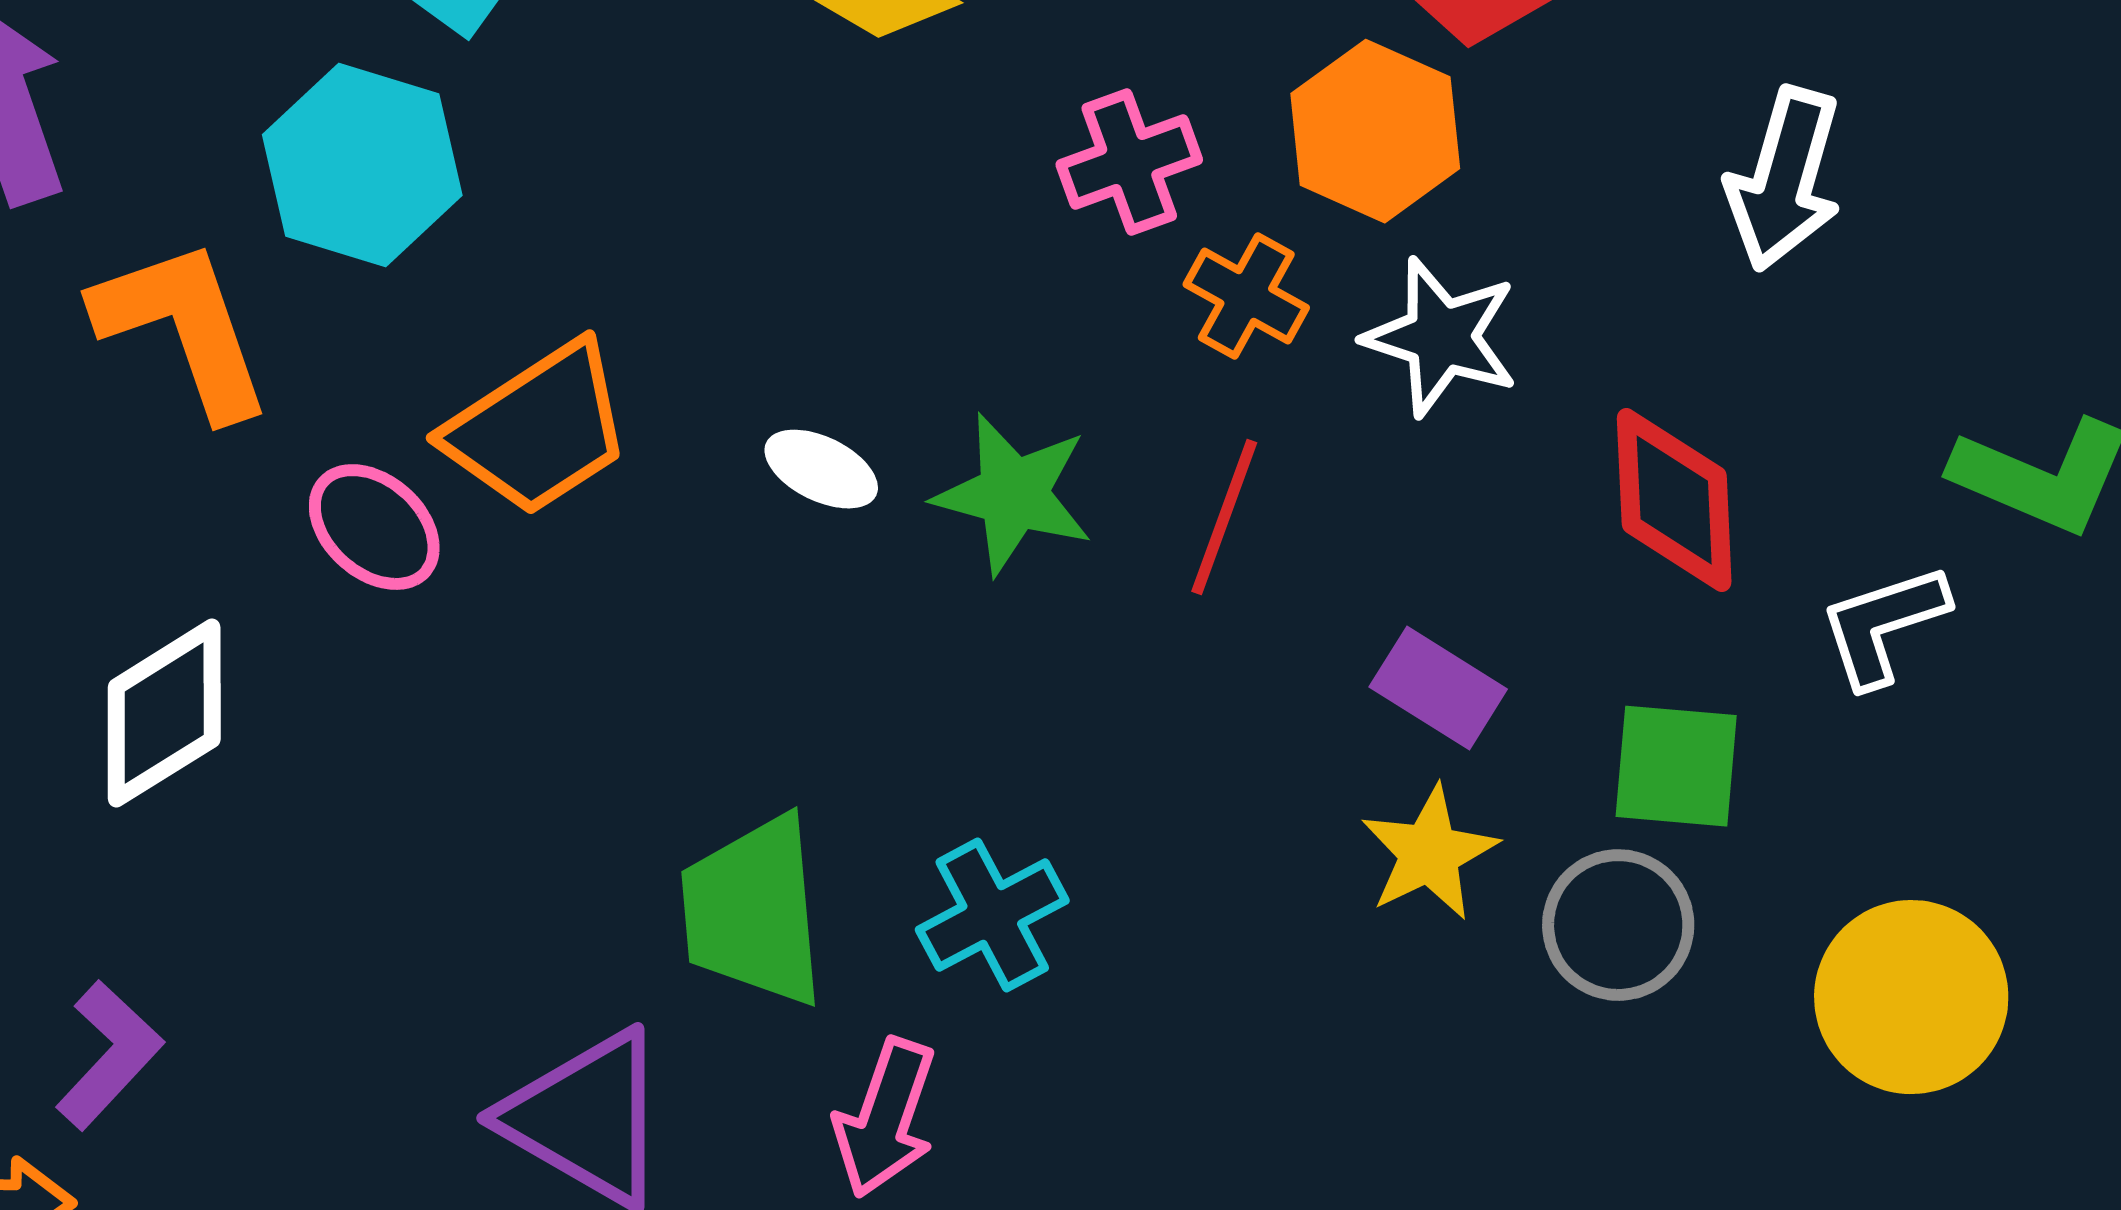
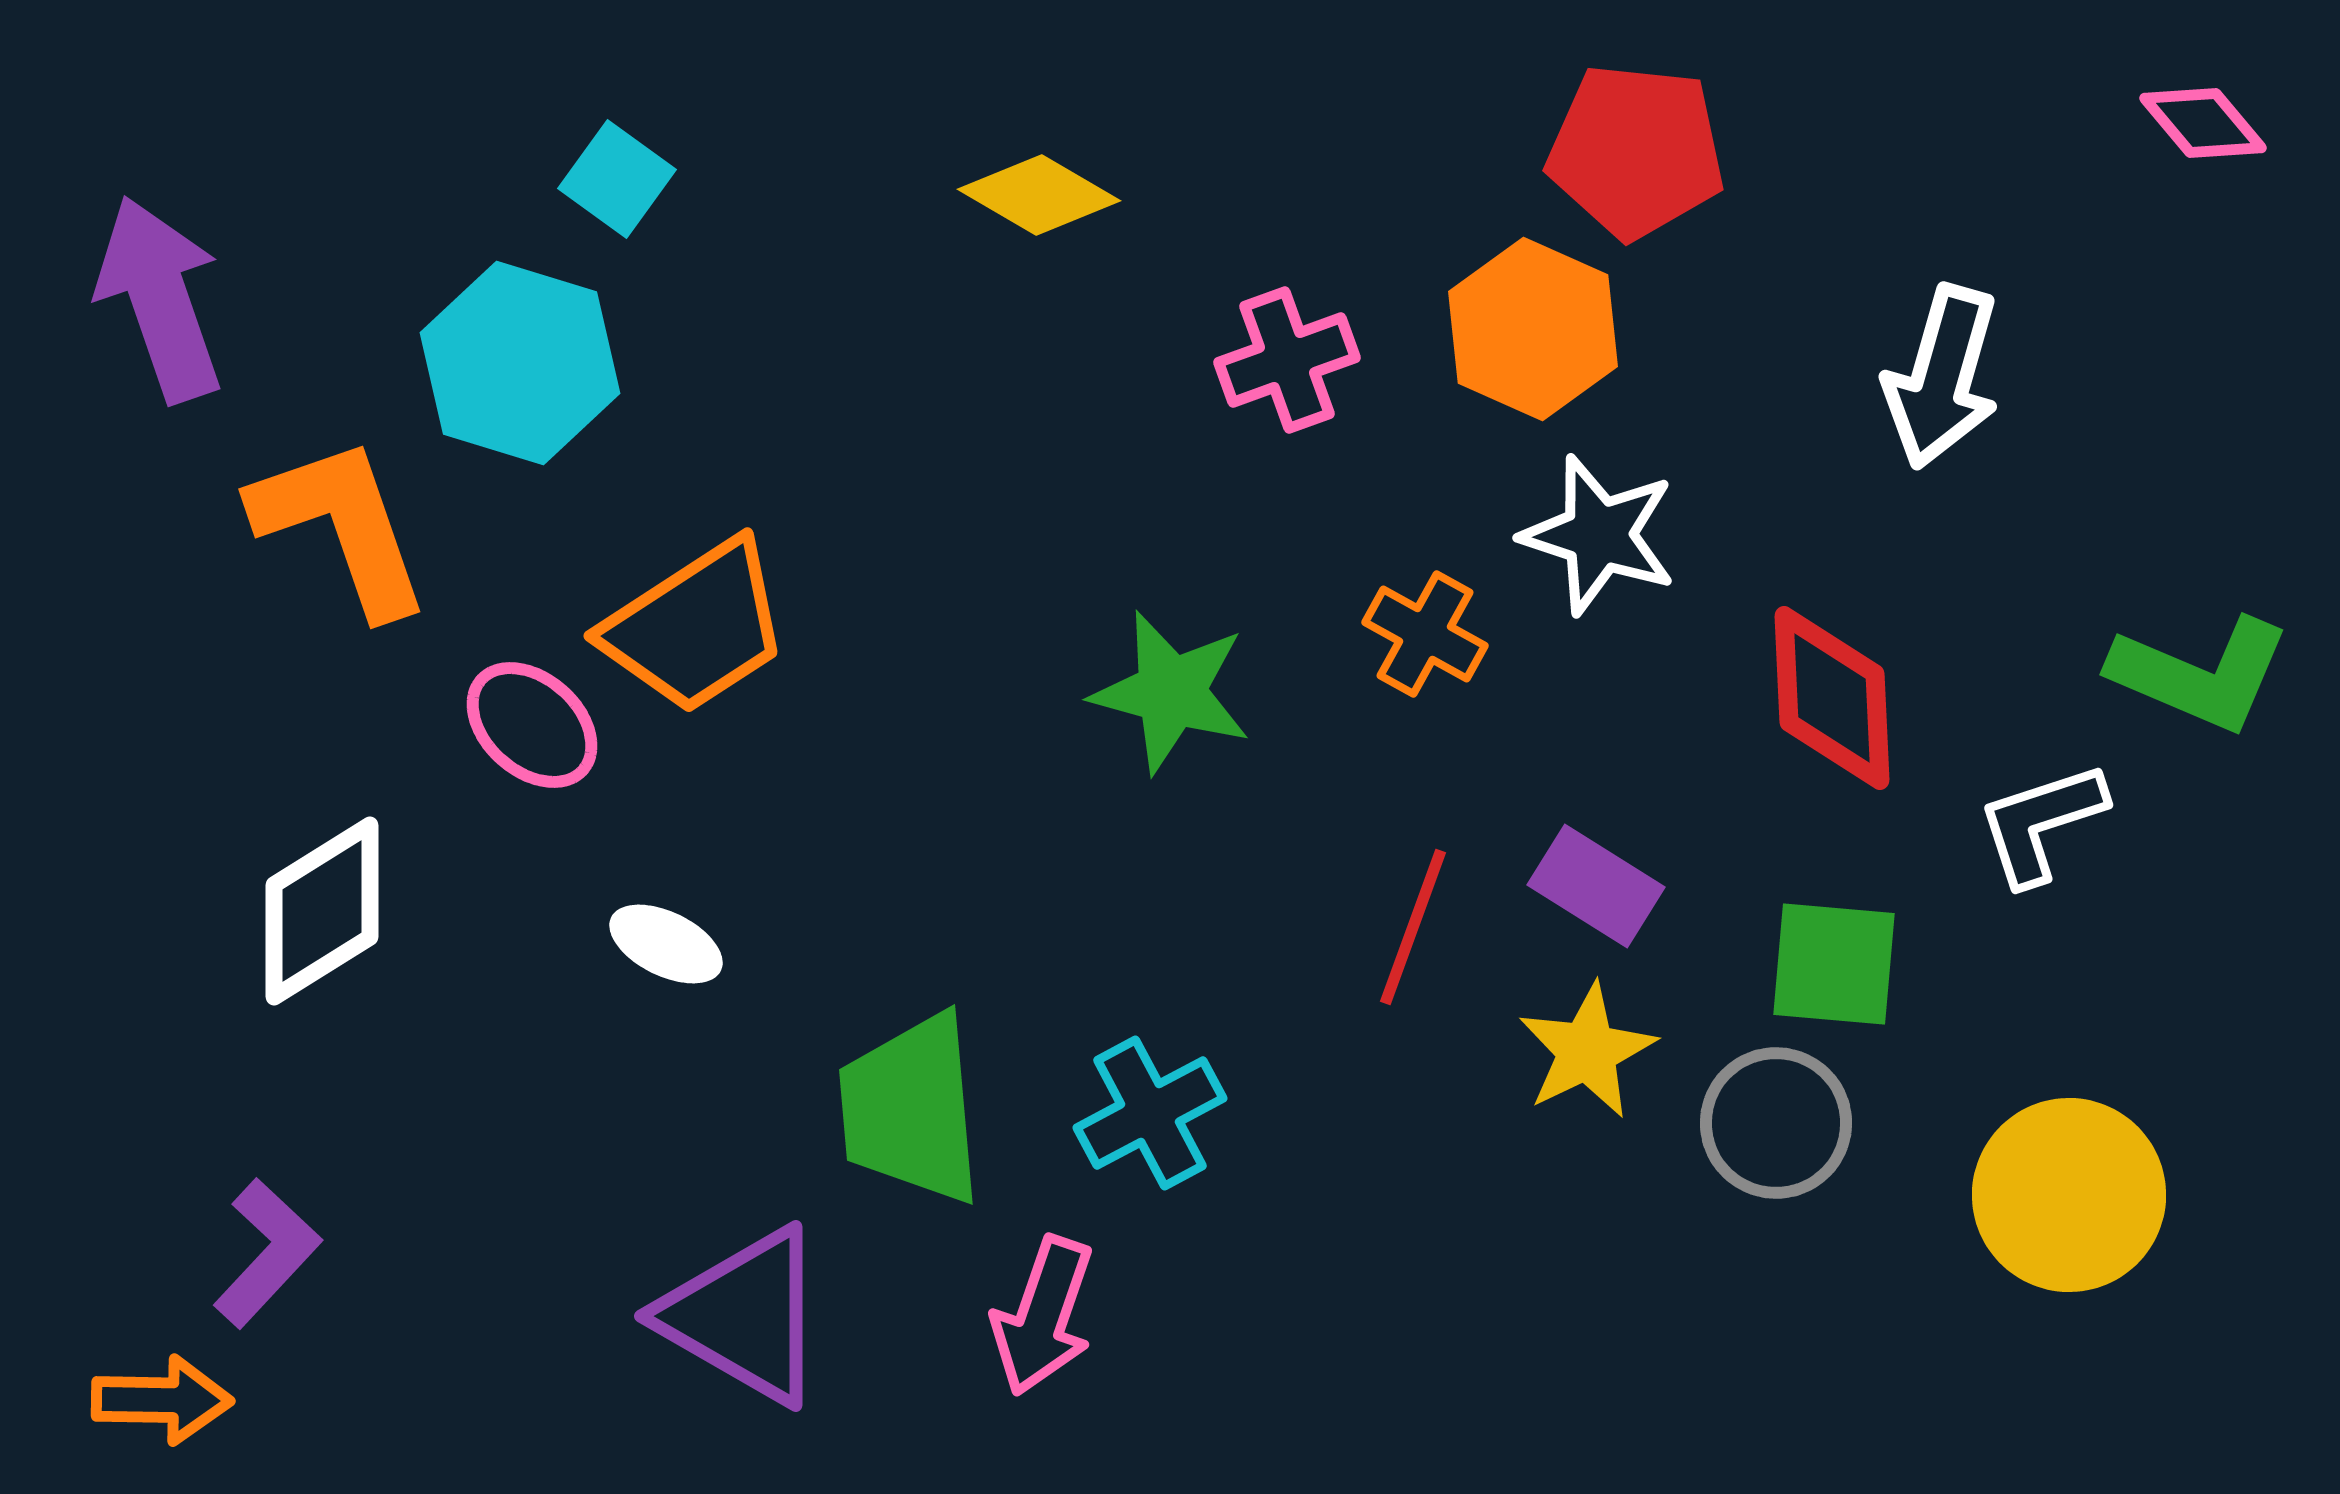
orange cross: (1246, 296) -> (1425, 634), moved
white ellipse: (821, 469) -> (666, 944), moved
red line: (1224, 517) -> (1413, 927), moved

